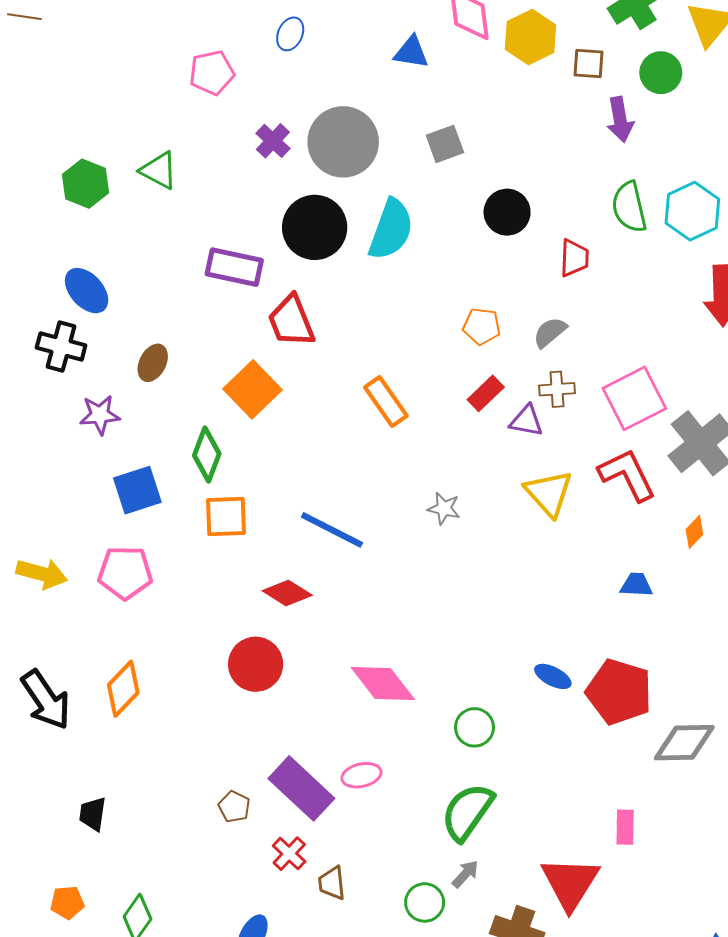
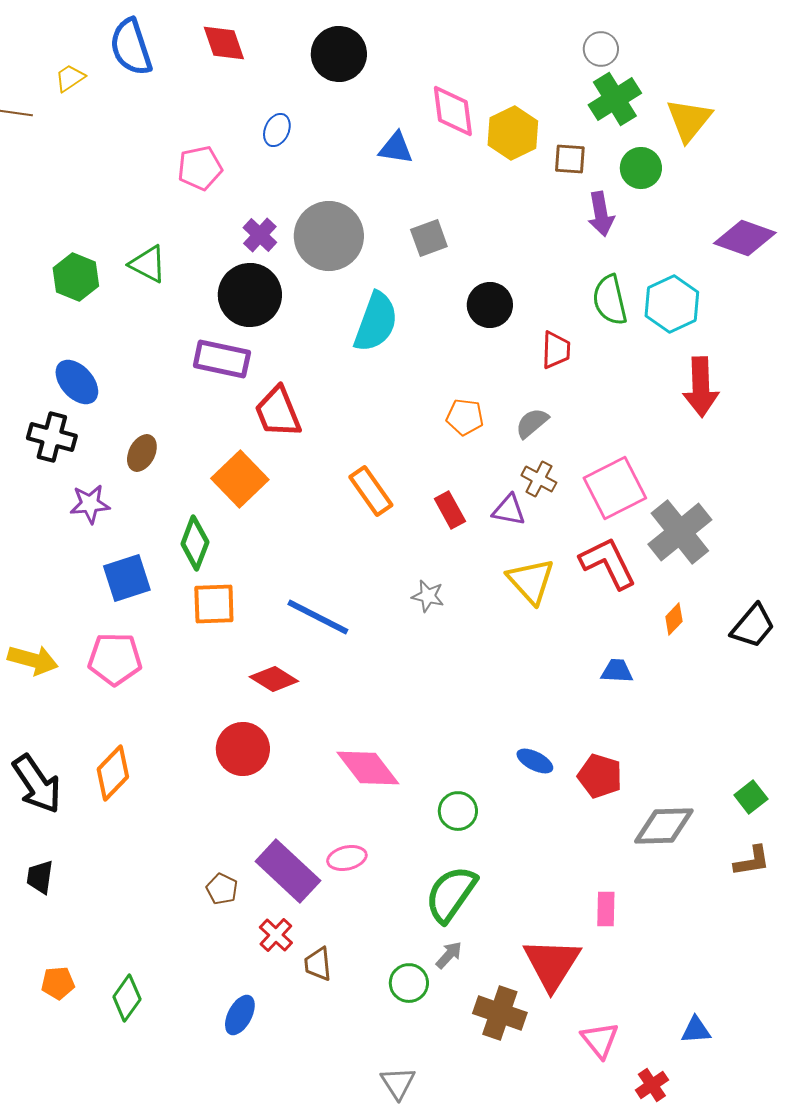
black circle: (315, 227) -> (250, 295), moved
brown cross: (557, 389) -> (539, 479), turned 32
red rectangle: (486, 393) -> (450, 510), moved, turned -75
red pentagon: (619, 692) -> (600, 776), size x0.7
black trapezoid: (93, 814) -> (40, 877), moved

